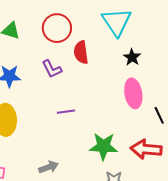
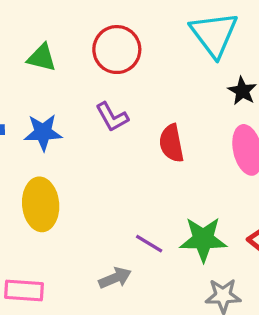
red semicircle: (81, 52) -> (171, 143), moved
purple line: (66, 112) -> (149, 244), moved, turned 42

